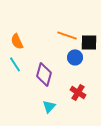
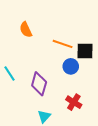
orange semicircle: (17, 41) -> (26, 30), moved

